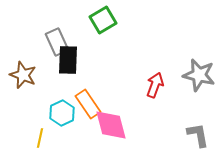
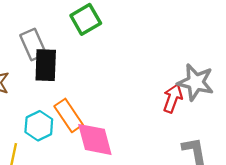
red arrow: (155, 85) -> (173, 98), moved

